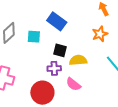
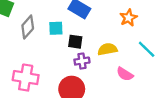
black square: (60, 50) -> (75, 42), moved
pink semicircle: (73, 84) -> (125, 74), moved

